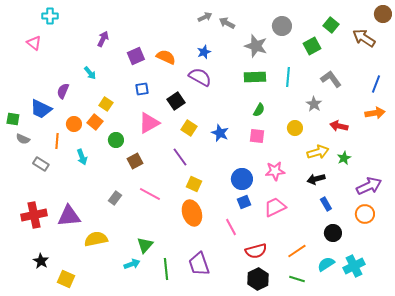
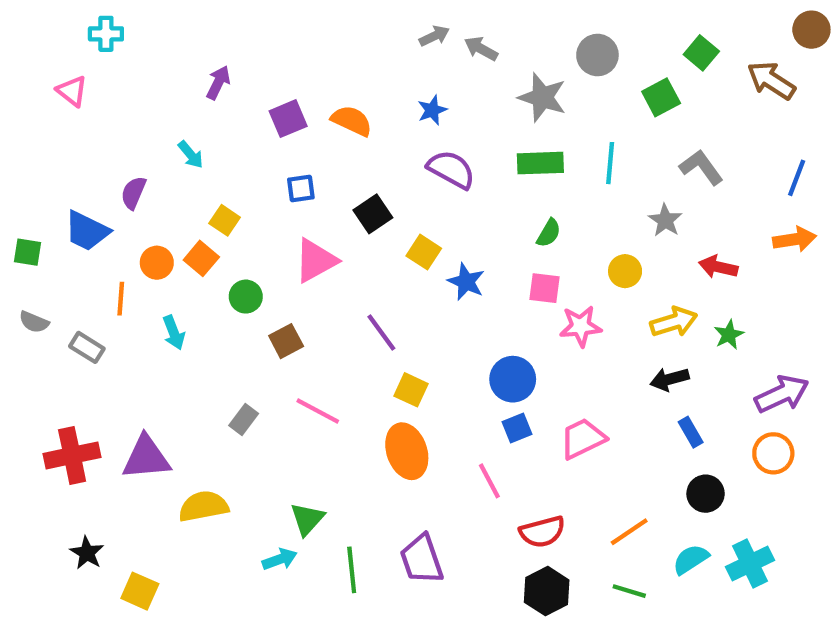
purple semicircle: (200, 77) -> (451, 169), moved
yellow square: (189, 128) -> (424, 252), moved
gray semicircle: (23, 139) -> (34, 322), moved
pink star: (275, 171) -> (581, 326), moved

